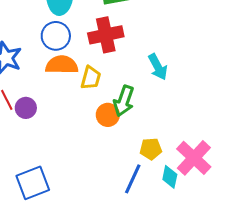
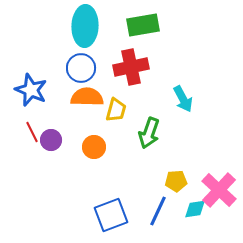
orange circle: (108, 115) -> (94, 147), moved
cyan diamond: (170, 177) -> (195, 209), turned 70
blue square: (33, 183) -> (111, 215), moved

